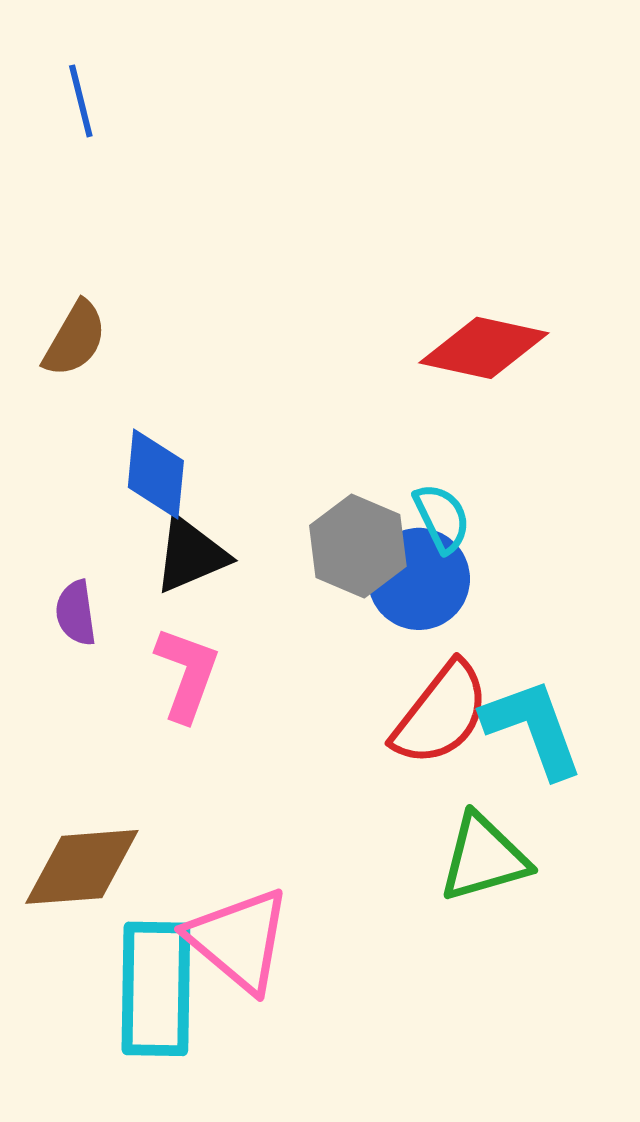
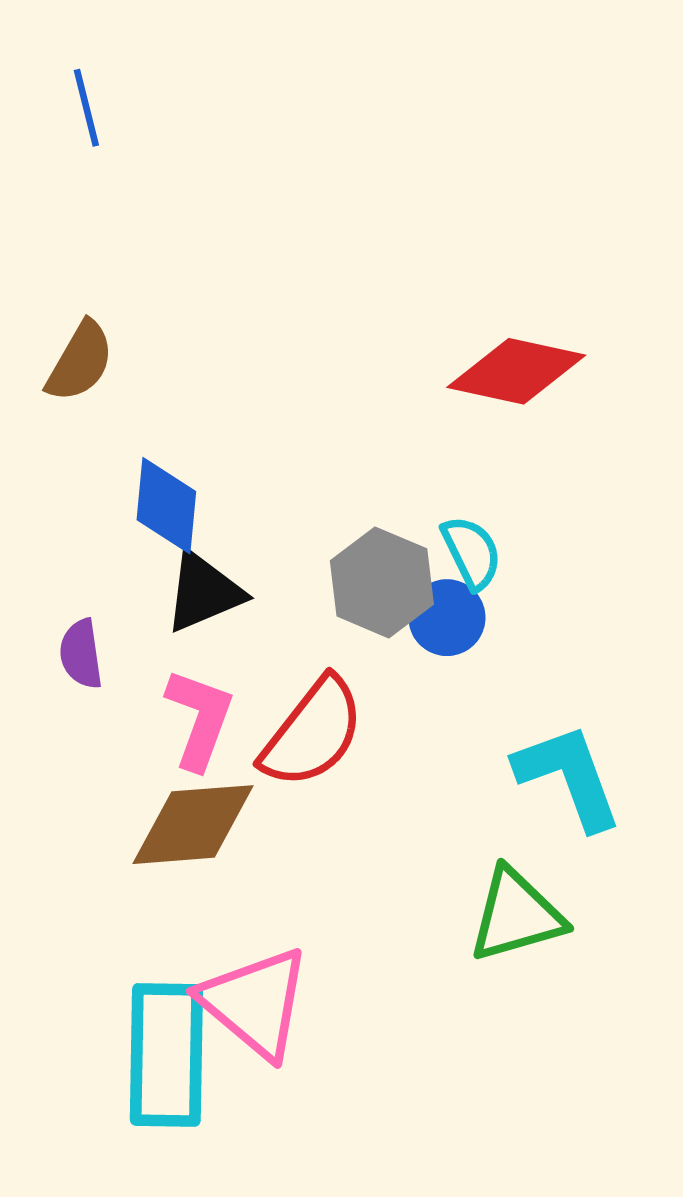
blue circle: (419, 579) -> (447, 618), size x0.7
red semicircle: (441, 714) -> (313, 733), moved
brown diamond: (82, 867) -> (193, 825), moved

